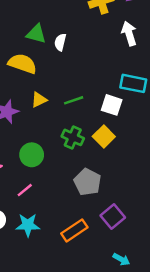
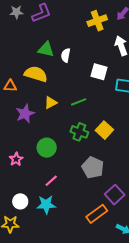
white square: (112, 105) -> (99, 72), moved
pink line: (25, 190) -> (51, 181), moved
orange rectangle: (74, 230) -> (97, 214), moved

